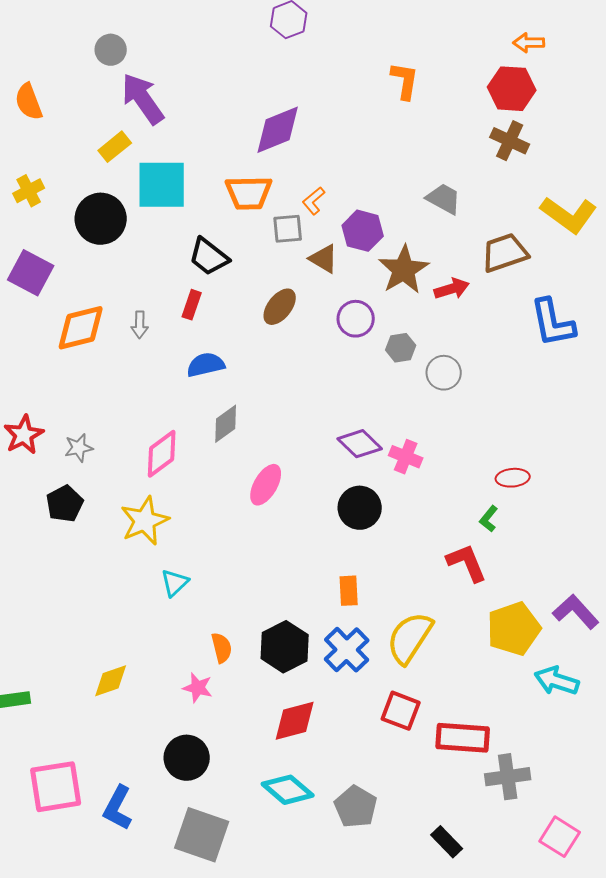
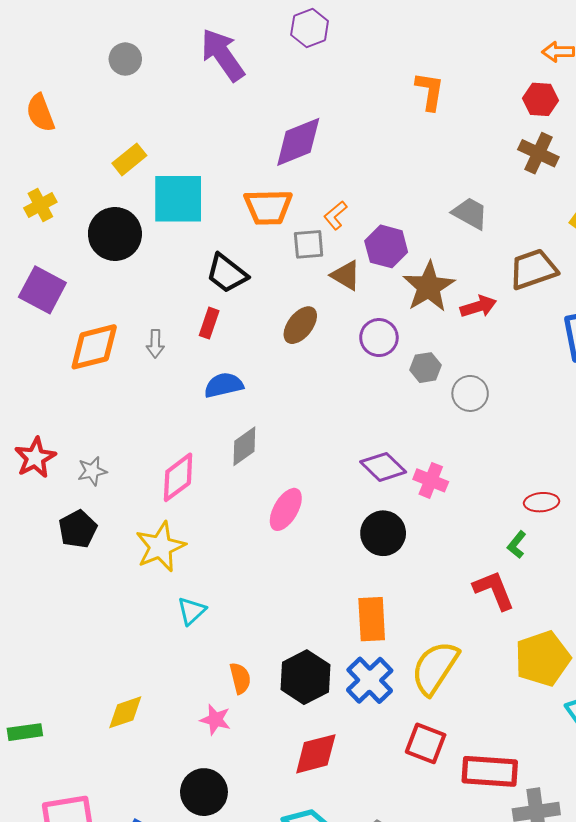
red hexagon: (512, 89) -> (540, 99), size x0.7
purple arrow: (143, 99) -> (223, 55), moved
orange rectangle: (349, 591) -> (372, 619), size x1.4

